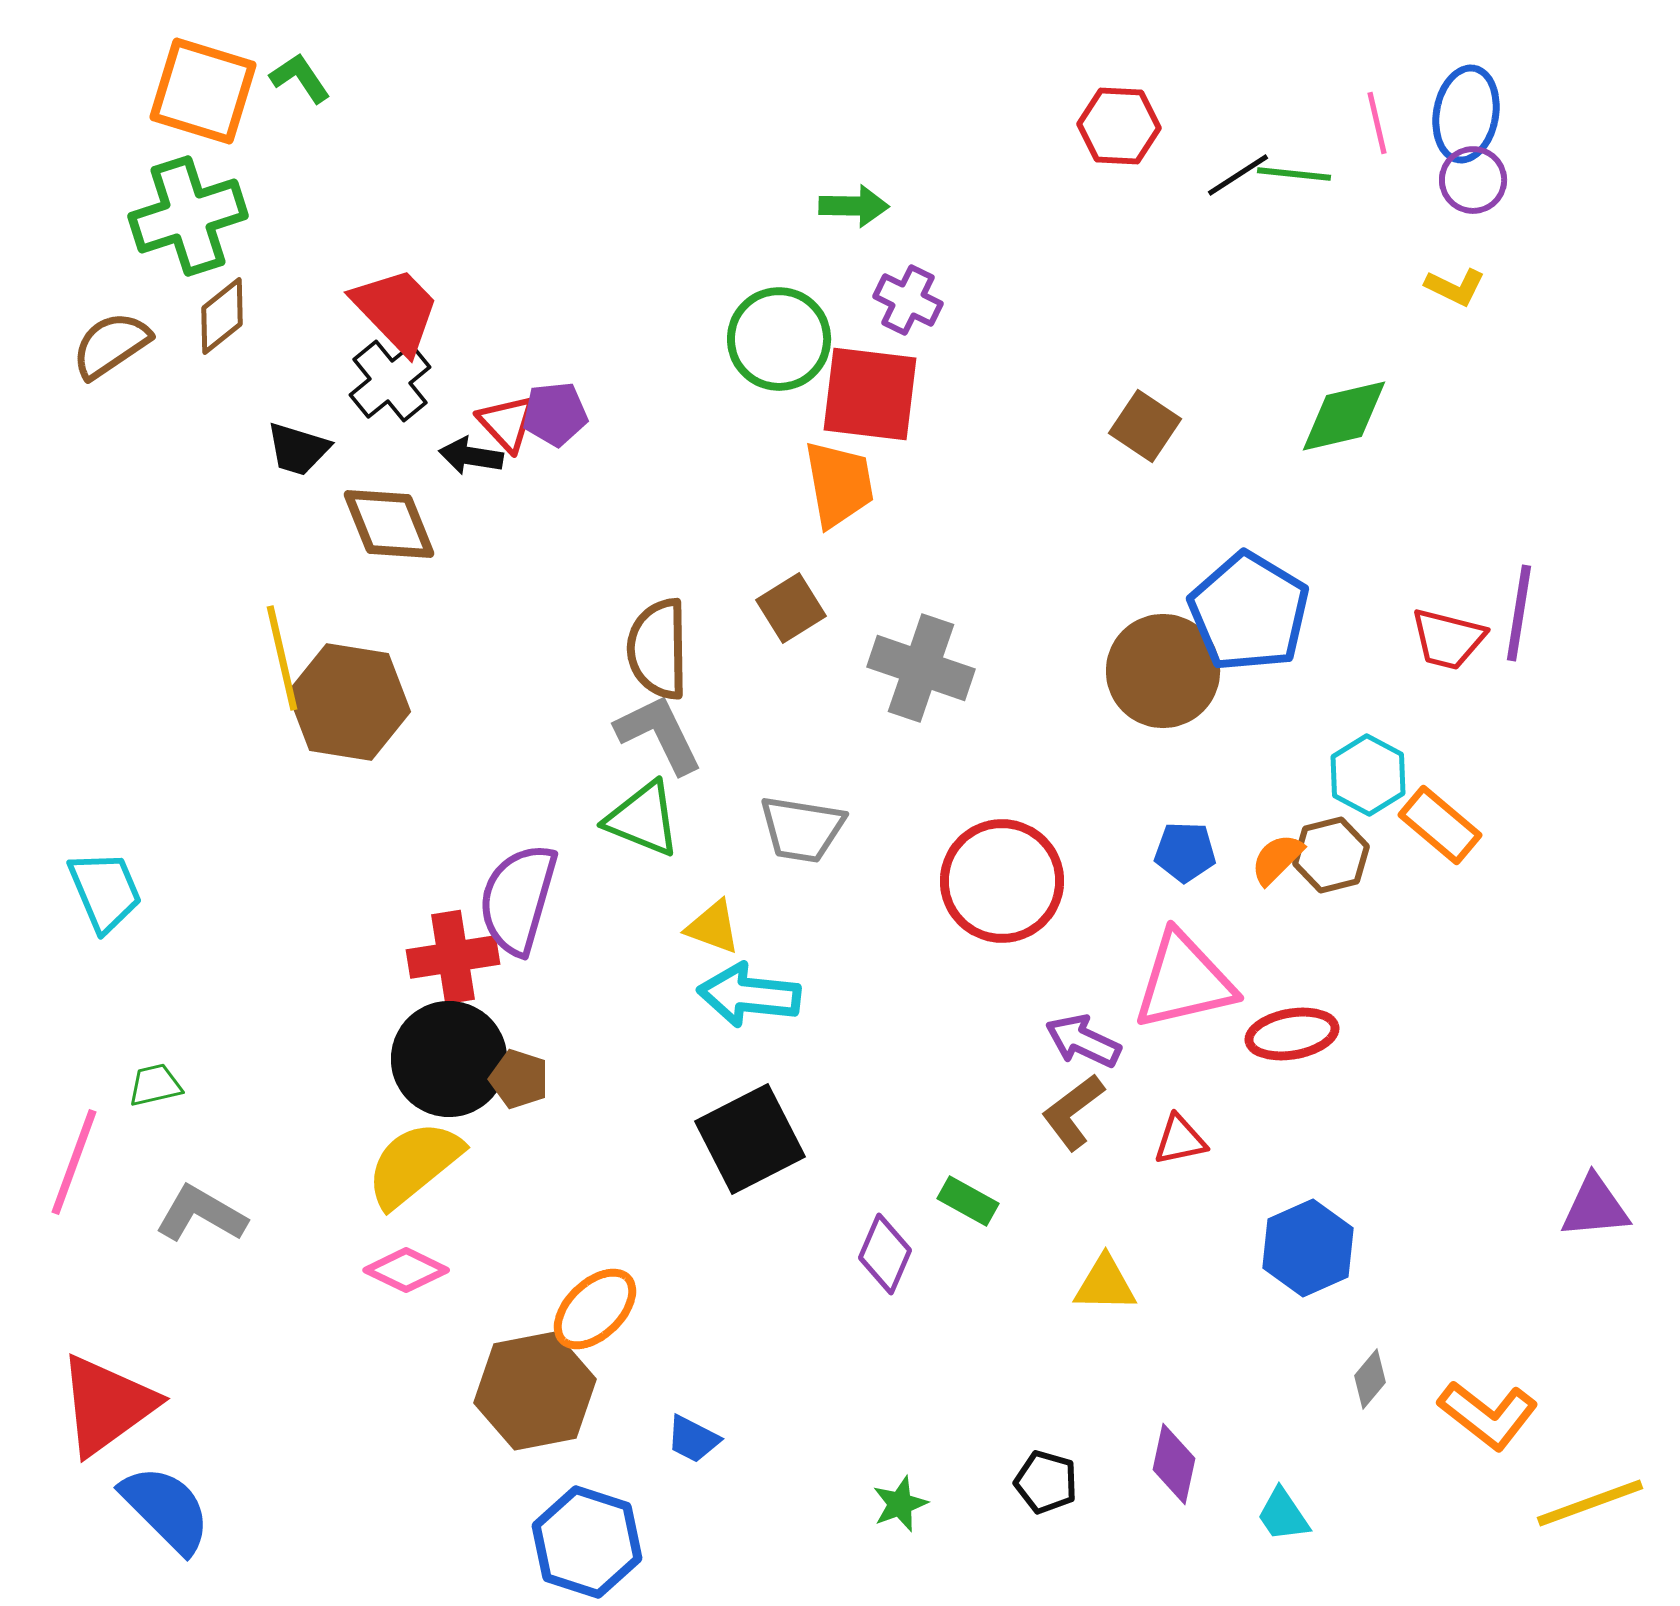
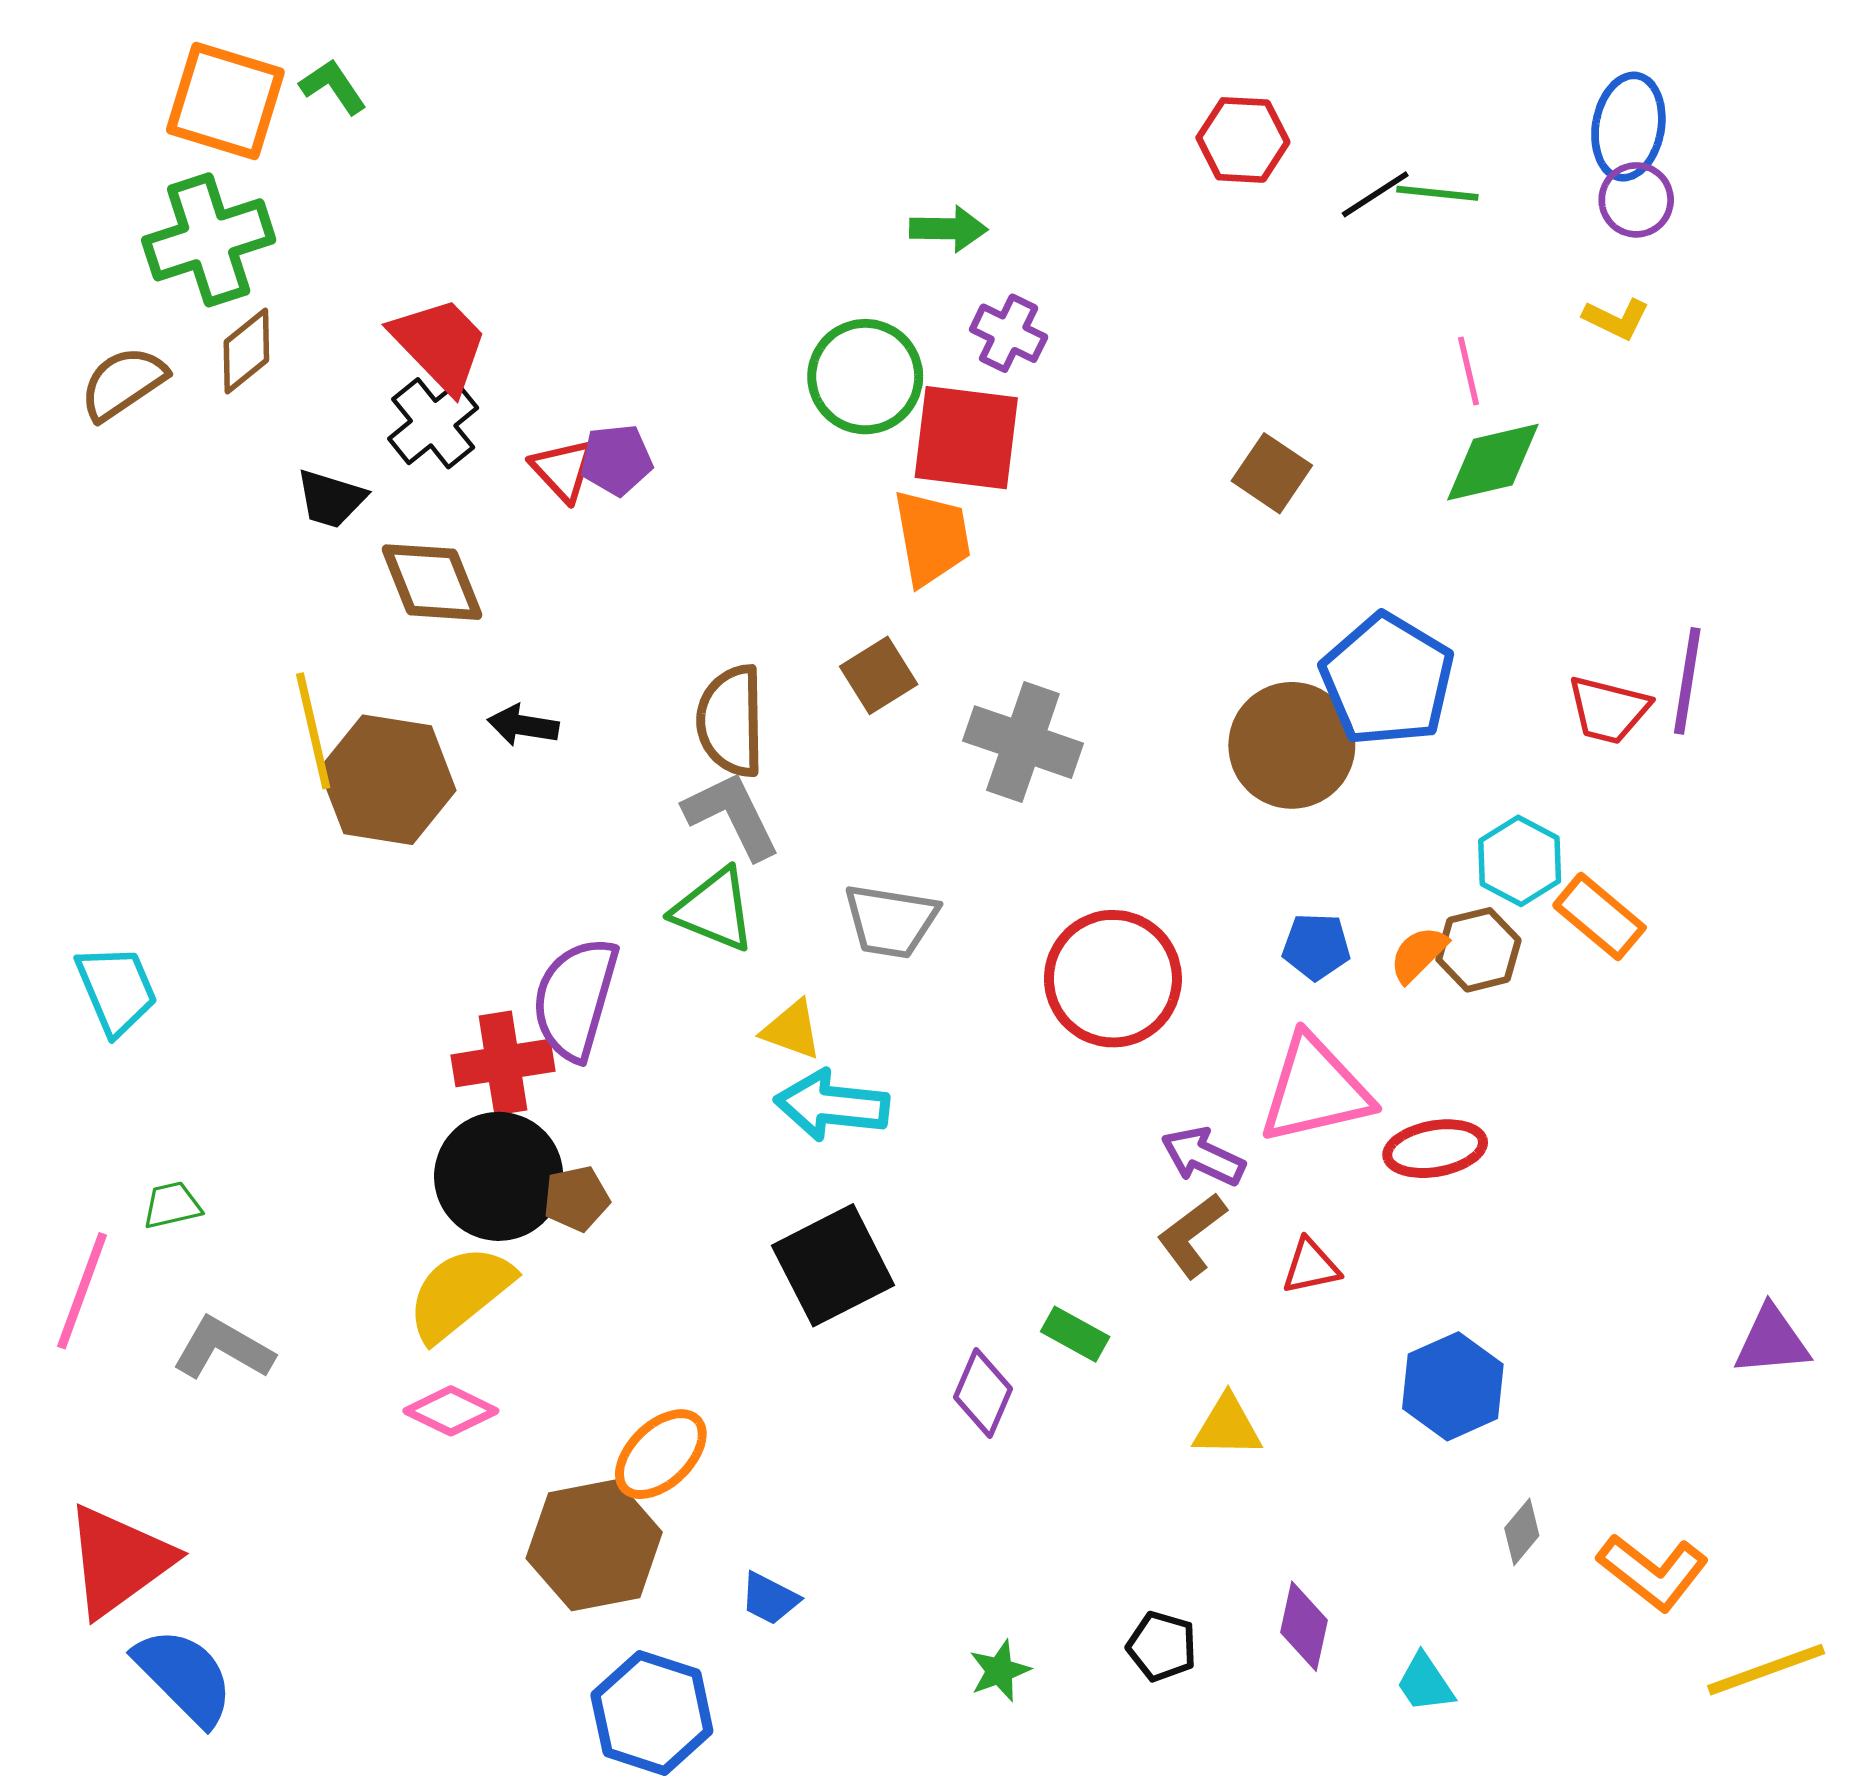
pink line: (1377, 123) -> (1468, 371), moved
black arrow: (471, 456) -> (523, 725), moved
brown pentagon: (519, 1079) -> (576, 1199), turned -30

